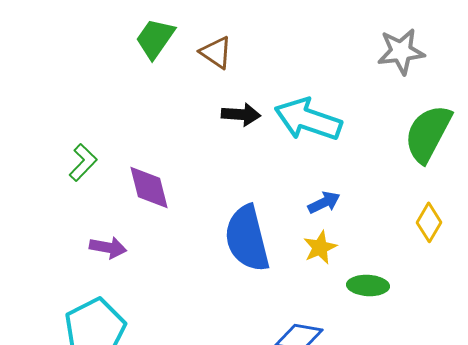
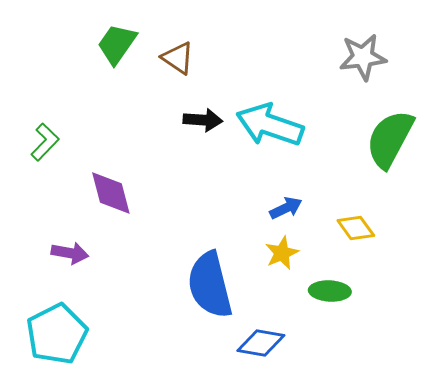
green L-shape: (83, 162) -> (45, 142), moved
yellow diamond: (429, 222) -> (356, 228), moved, turned -66
blue semicircle: (247, 238) -> (210, 285), moved

